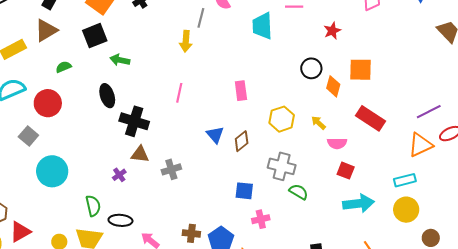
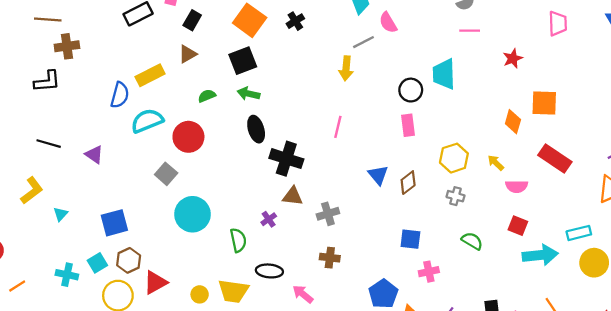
gray line: (201, 18) -> (364, 42), turned 48
cyan trapezoid: (262, 26) -> (444, 74), moved
brown triangle: (46, 30) -> (187, 54), size x0.7
green arrow: (120, 60) -> (248, 94), moved
black circle: (311, 68) -> (411, 90), moved
gray cross: (282, 166) -> (455, 196), moved, size x0.6
red square: (346, 171) -> (518, 226), moved
cyan rectangle: (405, 180) -> (579, 233), moved
green semicircle: (93, 206) -> (238, 240), moved
brown cross: (191, 233) -> (330, 258), moved

